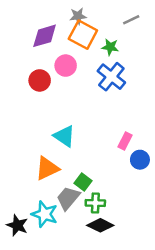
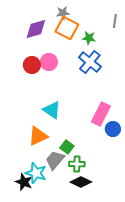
gray line: (131, 20) -> (115, 21), moved, turned -56
pink circle: (66, 66) -> (49, 62), moved
pink rectangle: (125, 141) -> (101, 114), size x1.6
black star: (17, 225) -> (24, 182), moved

